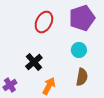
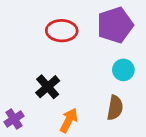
red ellipse: (44, 22) -> (62, 31), turned 65
cyan circle: (79, 50) -> (123, 70), moved

